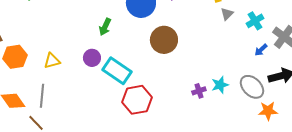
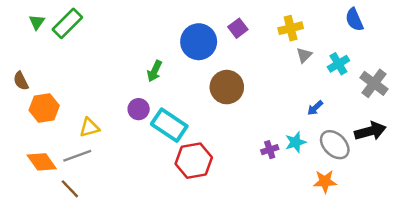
blue arrow: (261, 50) -> (315, 108), moved
yellow triangle: (52, 61) -> (90, 128), moved
gray line: (42, 96) -> (77, 156), turned 65
orange star: (268, 111) -> (325, 181), moved

